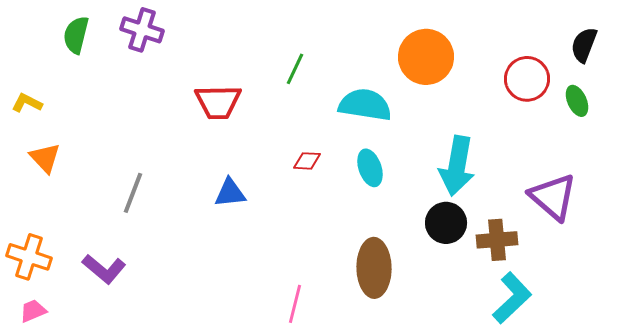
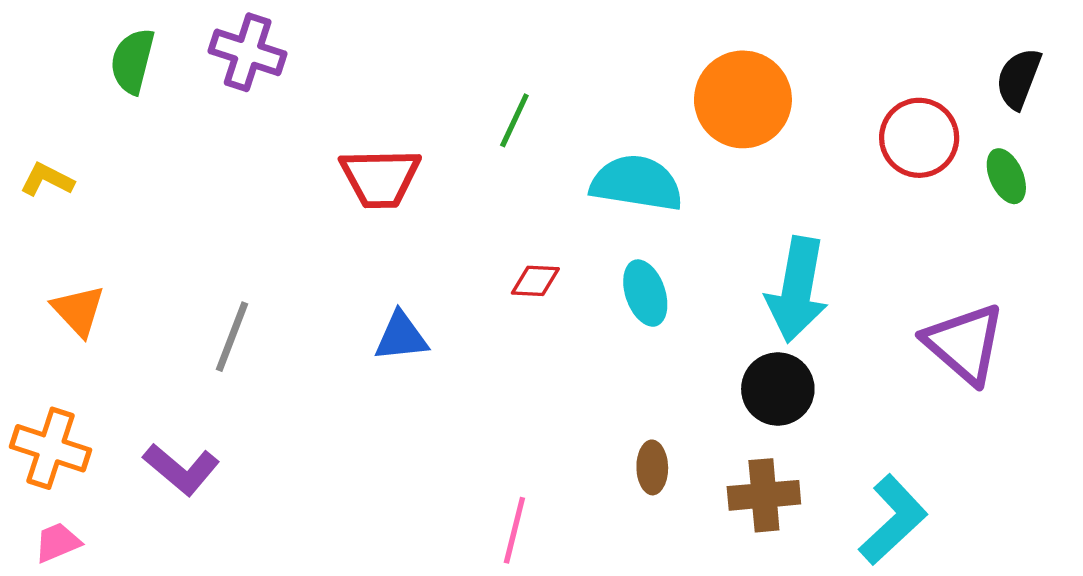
orange triangle: (45, 158) -> (78, 310), moved
brown cross: (497, 240) -> (764, 495), moved
brown ellipse: (374, 268) -> (652, 467), size x0.5

